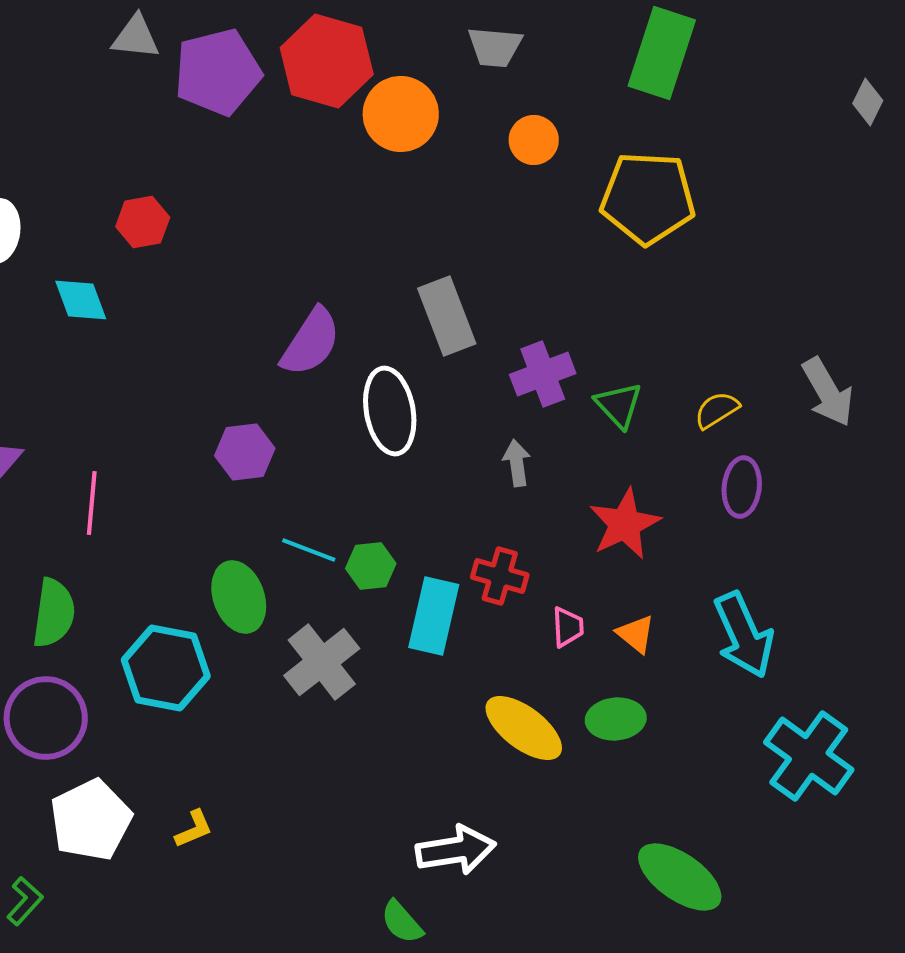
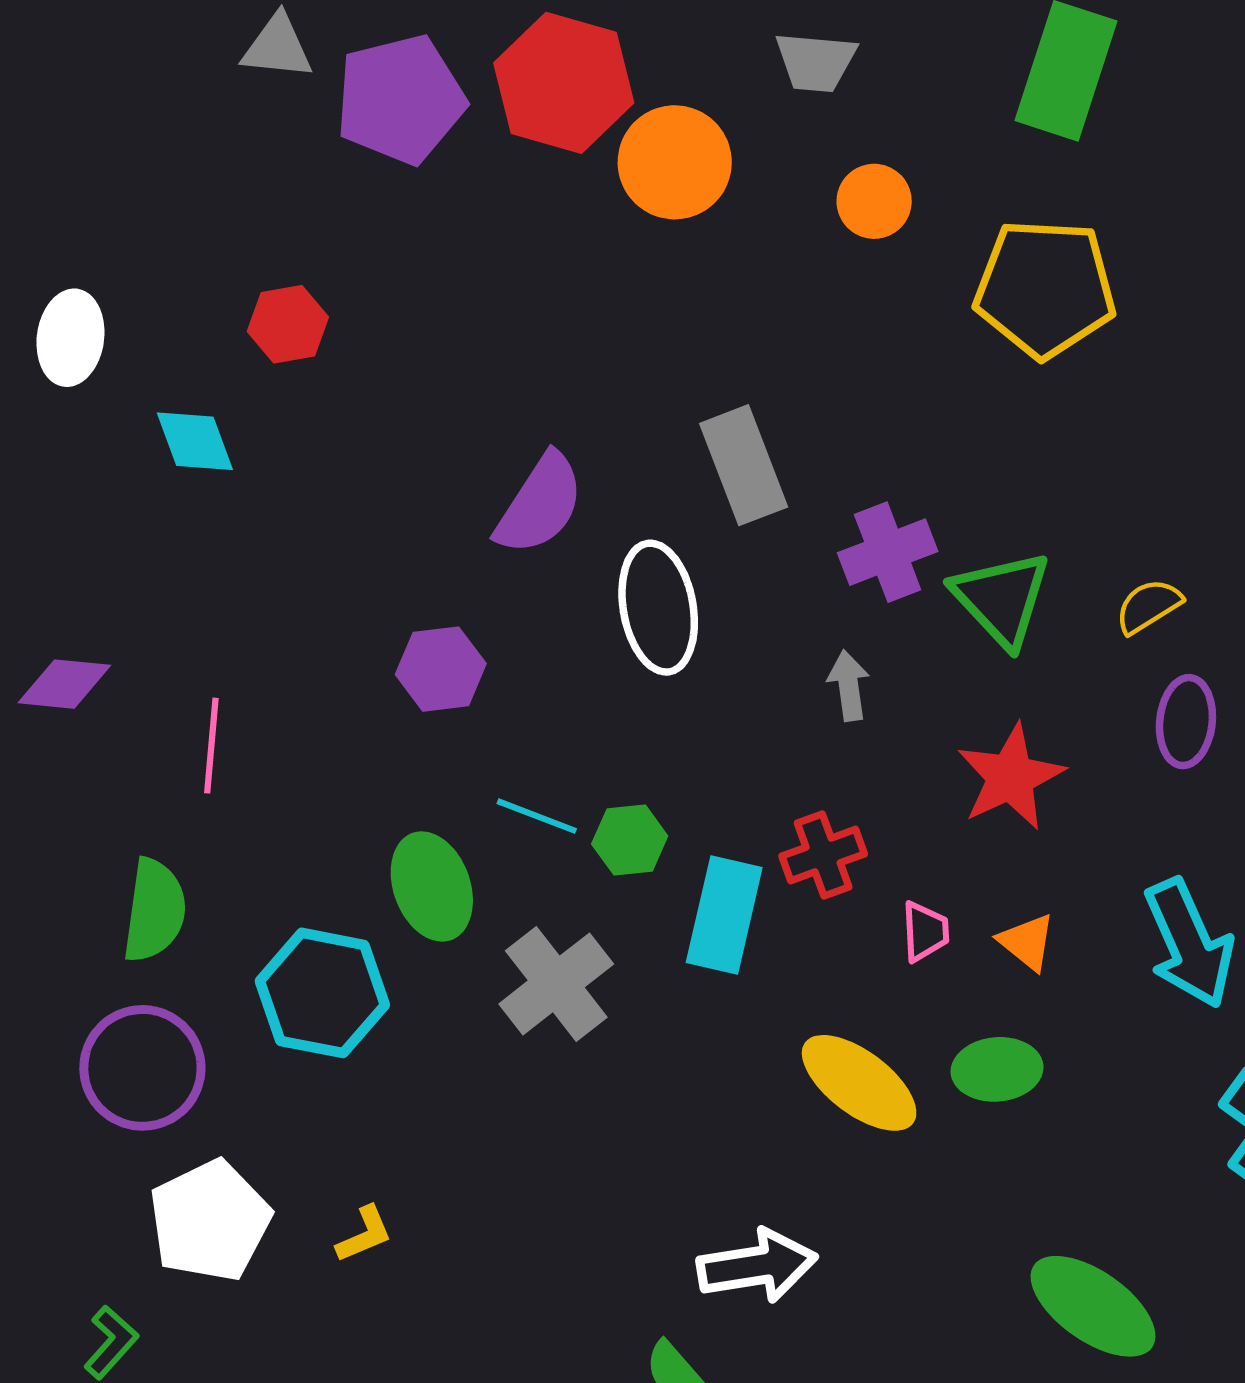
green triangle: (619, 405) -> (1002, 599), size x1.4
red cross: (500, 576) -> (823, 855), turned -36

